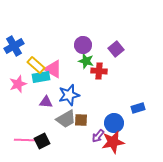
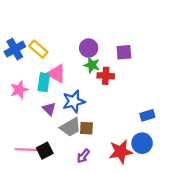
purple square: (116, 49) -> (124, 52), turned 35
yellow rectangle: (36, 65) -> (38, 49), moved
cyan rectangle: (41, 77) -> (44, 82), turned -72
purple triangle: (46, 102) -> (49, 109), turned 40
blue circle: (114, 123) -> (142, 143), moved
purple arrow: (98, 136) -> (83, 156), moved

